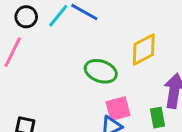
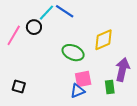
black circle: (26, 17) -> (34, 27), moved

